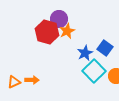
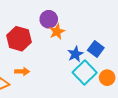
red hexagon: (47, 32) -> (19, 39), moved
orange arrow: (32, 80) -> (22, 72), moved

